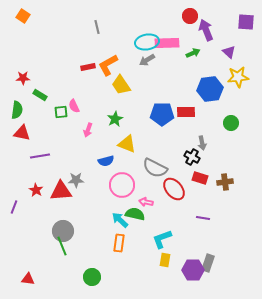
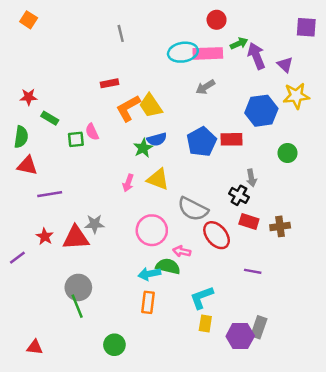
red circle: (190, 16) -> (217, 20), moved
purple arrow: (206, 30) -> (256, 56), moved
green arrow: (193, 53) -> (239, 43), moved
gray arrow: (147, 60) -> (205, 87), moved
orange L-shape: (108, 65) -> (128, 108), moved
blue pentagon: (162, 114) -> (202, 142), turned -30
pink arrow: (88, 130) -> (128, 183), moved
blue semicircle: (106, 161) -> (157, 139), moved
purple line: (14, 207) -> (17, 258), turned 32
cyan arrow: (120, 220) -> (149, 274), turned -54

